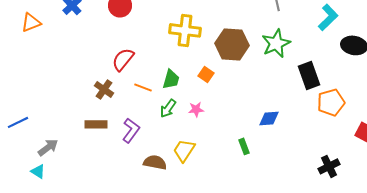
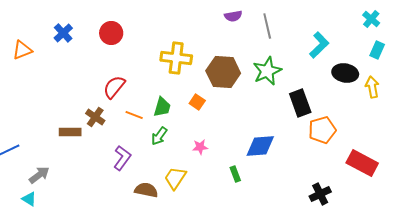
pink star: (196, 109) -> (200, 147), moved
blue diamond: (269, 118) -> (260, 146), size x1.4
brown rectangle: (96, 124) -> (70, 132), moved

